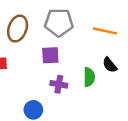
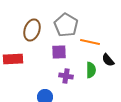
gray pentagon: (59, 22) -> (66, 25), turned 30
orange line: (105, 31) -> (90, 42), moved

